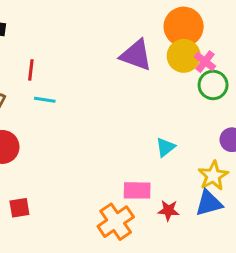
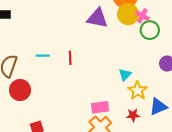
red line: (31, 70) -> (70, 58), moved
yellow star: (213, 176) -> (138, 91), moved
pink rectangle: (137, 190) -> (100, 107), moved

